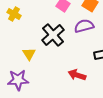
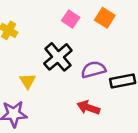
purple semicircle: (84, 26) -> (93, 70), moved

